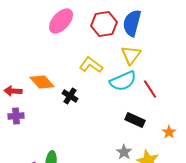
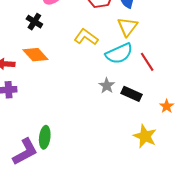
black cross: (70, 96) -> (34, 22), moved
gray star: (124, 152) -> (107, 86), moved

